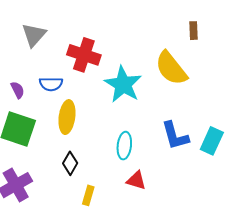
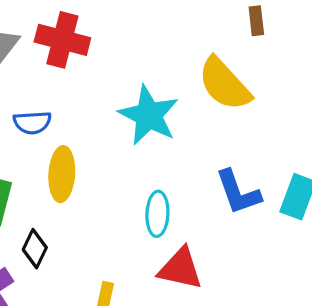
red cross: (84, 55) -> (62, 40), moved
black diamond: (70, 163) -> (35, 249), moved
red triangle: (136, 180) -> (180, 269), size x1.4

